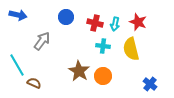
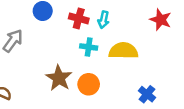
red star: (138, 22) -> (161, 20), moved
yellow semicircle: (131, 49) -> (123, 51), turned 105

